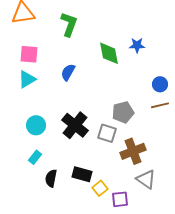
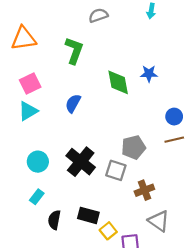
pink square: (29, 54) -> (30, 84), turned -30
brown cross: (133, 151) -> (144, 190), size x0.7

